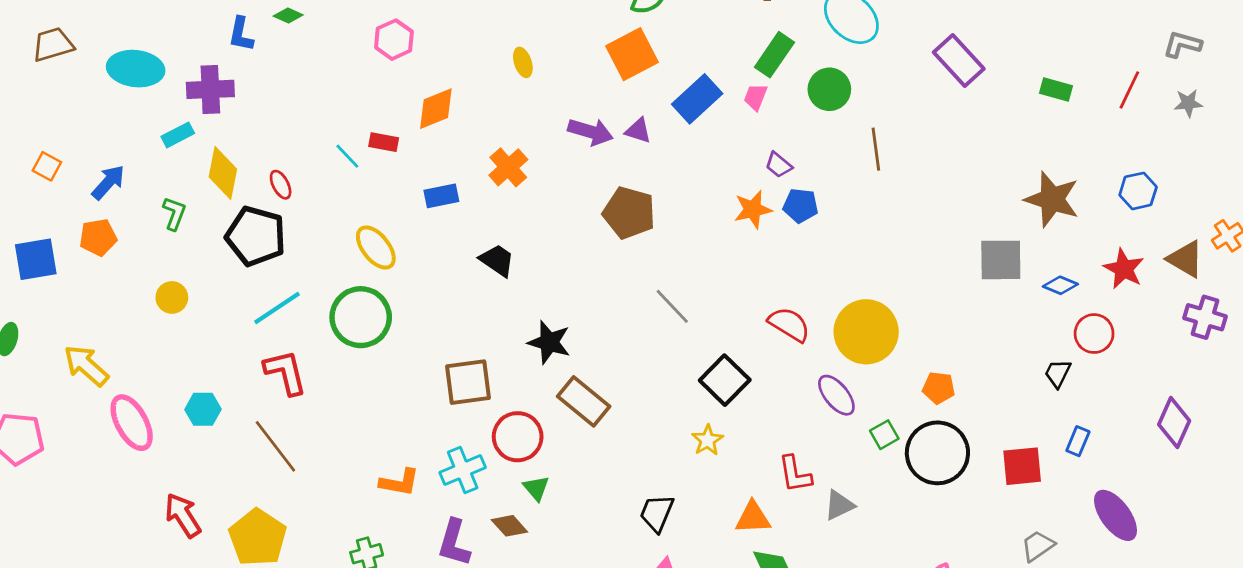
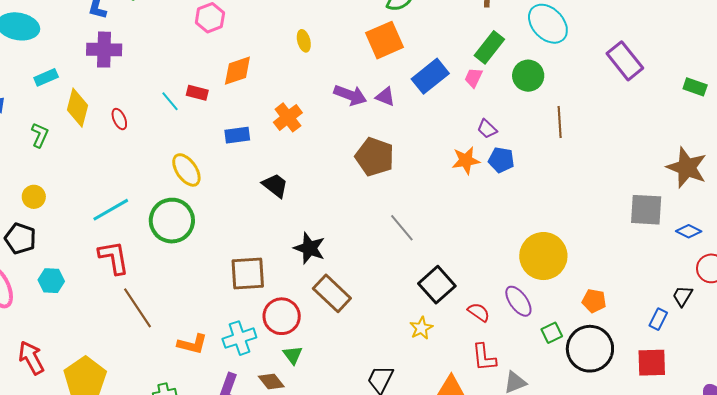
purple cross: (210, 89) -> (104, 50), moved
black pentagon: (256, 236) -> (20, 238), moved, size x0.7
red semicircle: (789, 324) -> (479, 312), moved, size x0.7
blue rectangle: (1078, 441) -> (658, 319), moved
brown line: (275, 446) -> (137, 308), moved

